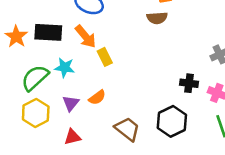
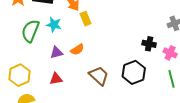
green semicircle: (35, 78) -> (30, 31), turned -30
purple triangle: (71, 103) -> (56, 53), turned 32
yellow hexagon: (36, 113) -> (19, 75), moved

